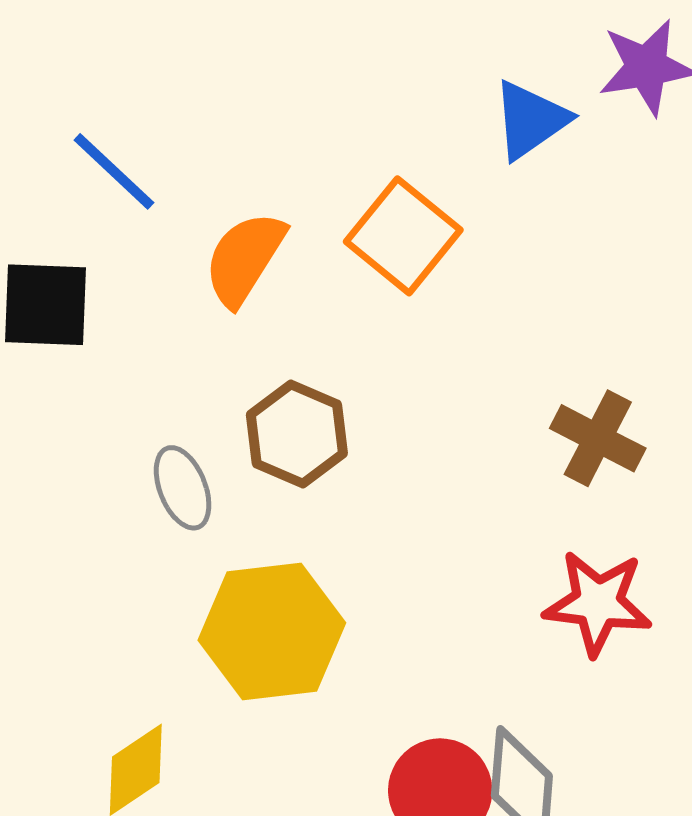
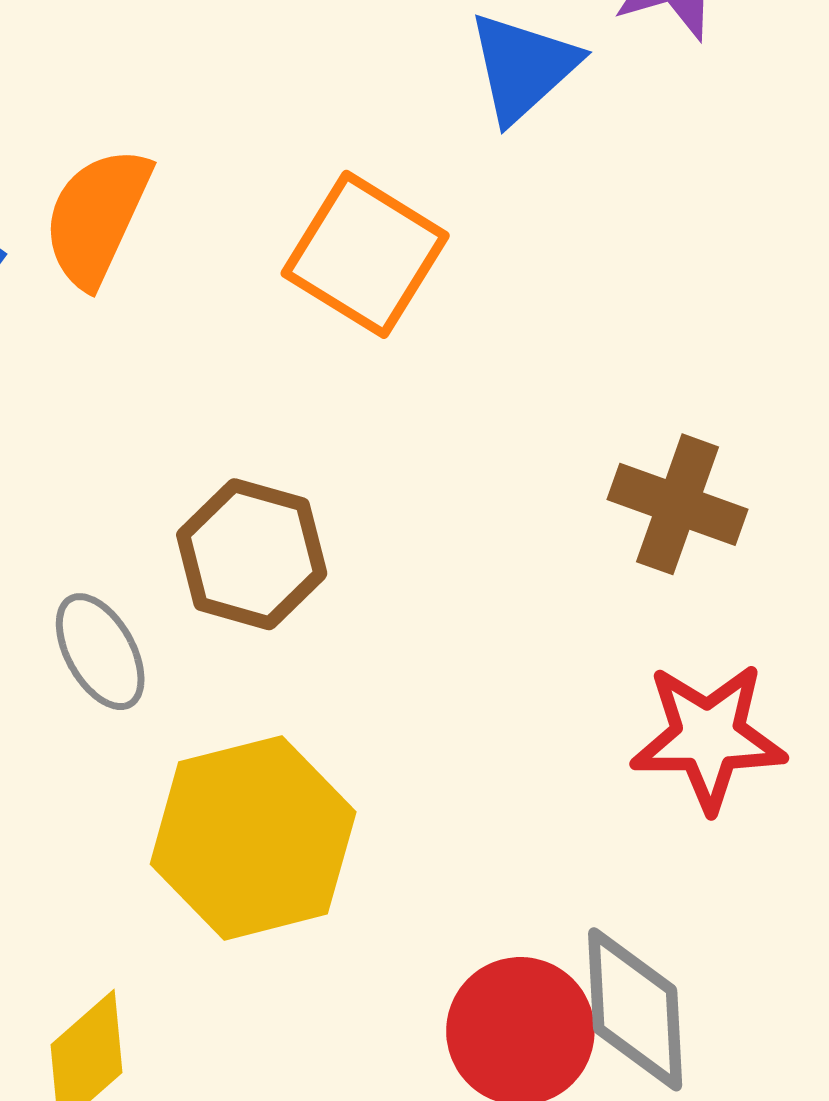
orange semicircle: (245, 259) -> (97, 217), moved

